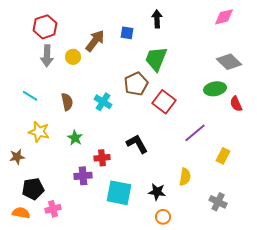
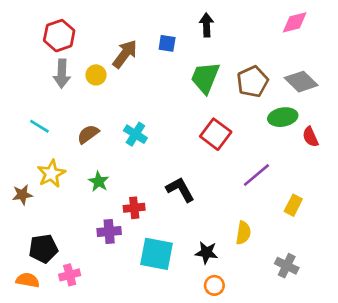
brown pentagon: (136, 84) -> (253, 82), moved
brown semicircle: (67, 102) -> (88, 134), turned -114
yellow star: (39, 132) -> (51, 174), turned 30
brown star: (17, 157) -> (22, 195), moved

